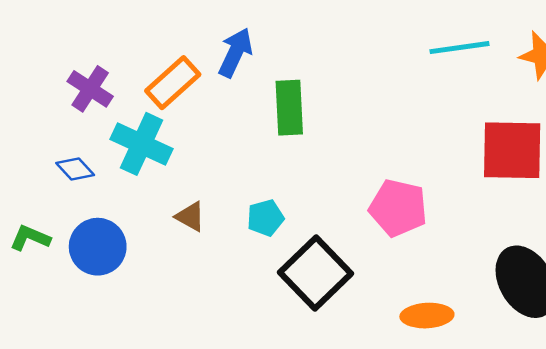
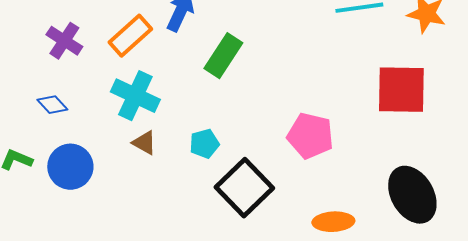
green rectangle: (289, 108) -> (223, 56), turned 36
cyan cross: (141, 144) -> (135, 96), moved

